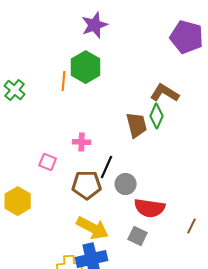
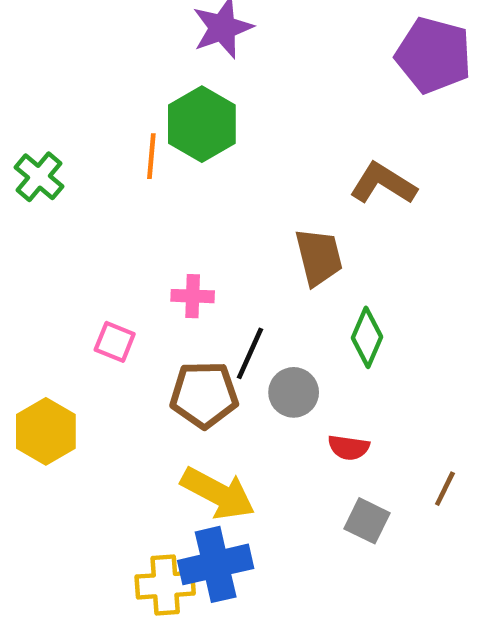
green diamond: (157, 116) -> (367, 337), moved
red semicircle: (150, 208) -> (349, 447), size x0.6
gray square: (138, 236) -> (367, 521), moved

